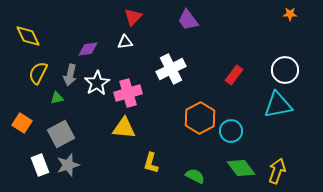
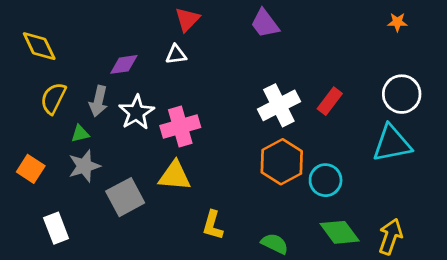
orange star: (290, 14) -> (397, 22), moved
white cross: (171, 69) -> (279, 105), moved
gray square: (61, 134) -> (125, 197), moved
gray star: (68, 165) -> (84, 166), moved

